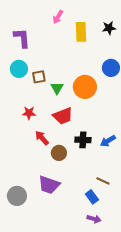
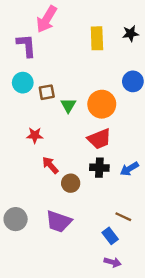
pink arrow: (58, 17) -> (47, 19), moved, size x1.6
red trapezoid: (63, 116) -> (99, 139), moved
gray circle: (17, 196) -> (16, 219), moved

